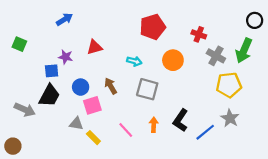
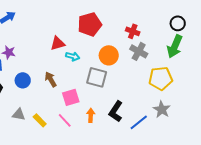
black circle: (255, 20) -> (178, 23), moved
red triangle: (95, 47) -> (58, 43), moved
gray cross: (216, 56) -> (139, 51), moved
gray square: (147, 89) -> (97, 77), moved
pink square: (92, 105) -> (71, 97), moved
yellow rectangle: (93, 138) -> (40, 120), moved

